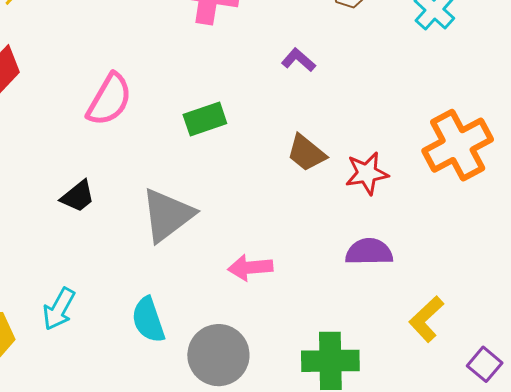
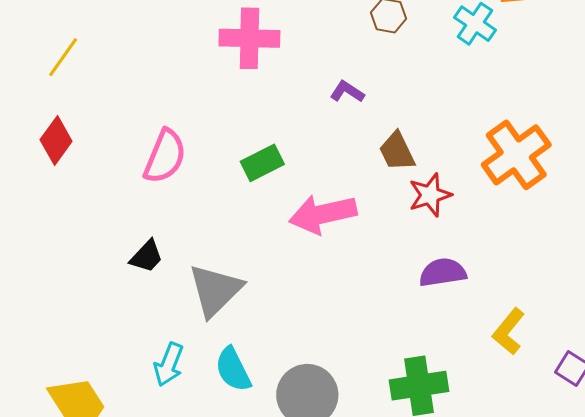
brown trapezoid: (306, 153) -> (397, 151), moved, turned 33
gray triangle: (167, 215) -> (215, 290), moved
pink arrow: (250, 268) -> (323, 214), moved, size x1.5
cyan arrow: (59, 309) -> (169, 364), moved

